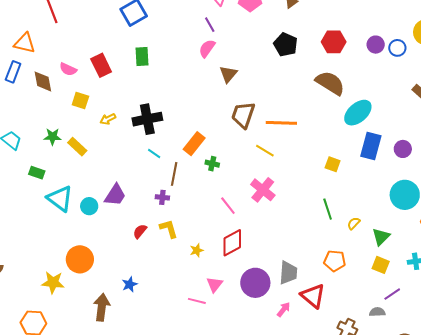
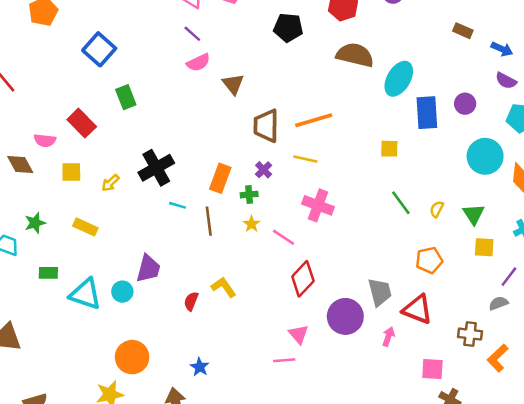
pink semicircle: (207, 48) -> (198, 63), turned -132
green star: (52, 137) -> (35, 223), moved
purple cross: (162, 197) -> (264, 170), moved, turned -32
yellow star: (197, 250) -> (252, 224), moved

